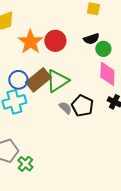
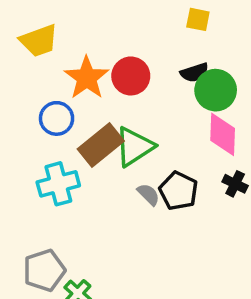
green circle: (103, 49) -> (216, 90), size x1.5
blue circle: (18, 80) -> (57, 118), moved

